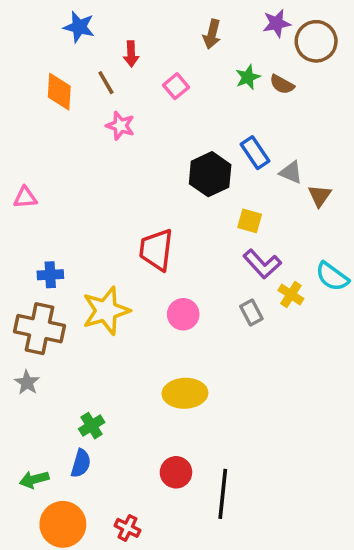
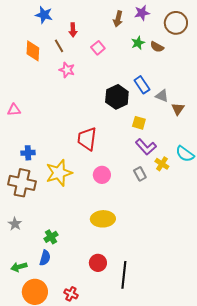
purple star: (277, 23) -> (142, 13), moved
gray star: (27, 382) -> (15, 224), moved

